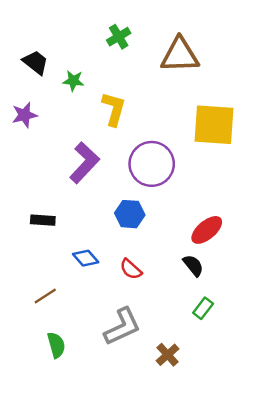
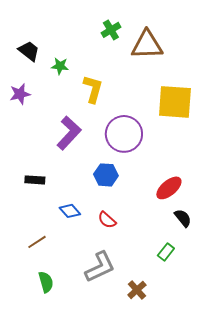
green cross: (119, 37) -> (111, 30), moved
black semicircle: (193, 265) -> (183, 218), moved

